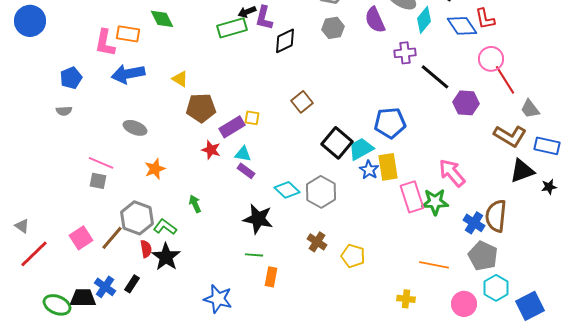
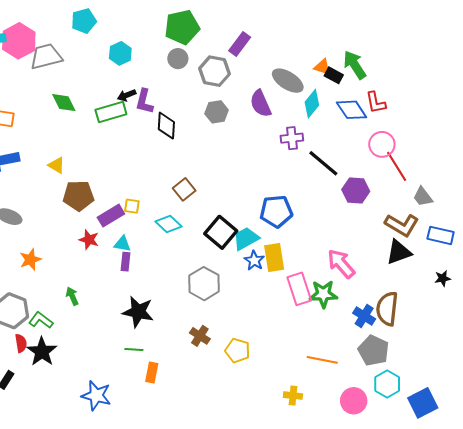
green diamond: (162, 19) -> (64, 103), moved
black diamond: (285, 41) -> (166, 126), turned -60
purple rectangle: (246, 171) -> (126, 262), turned 60
black triangle: (522, 171) -> (399, 252), moved
cyan diamond: (287, 190) -> (168, 224), moved

